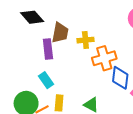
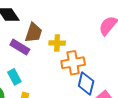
purple rectangle: (48, 49) -> (20, 47), turned -60

